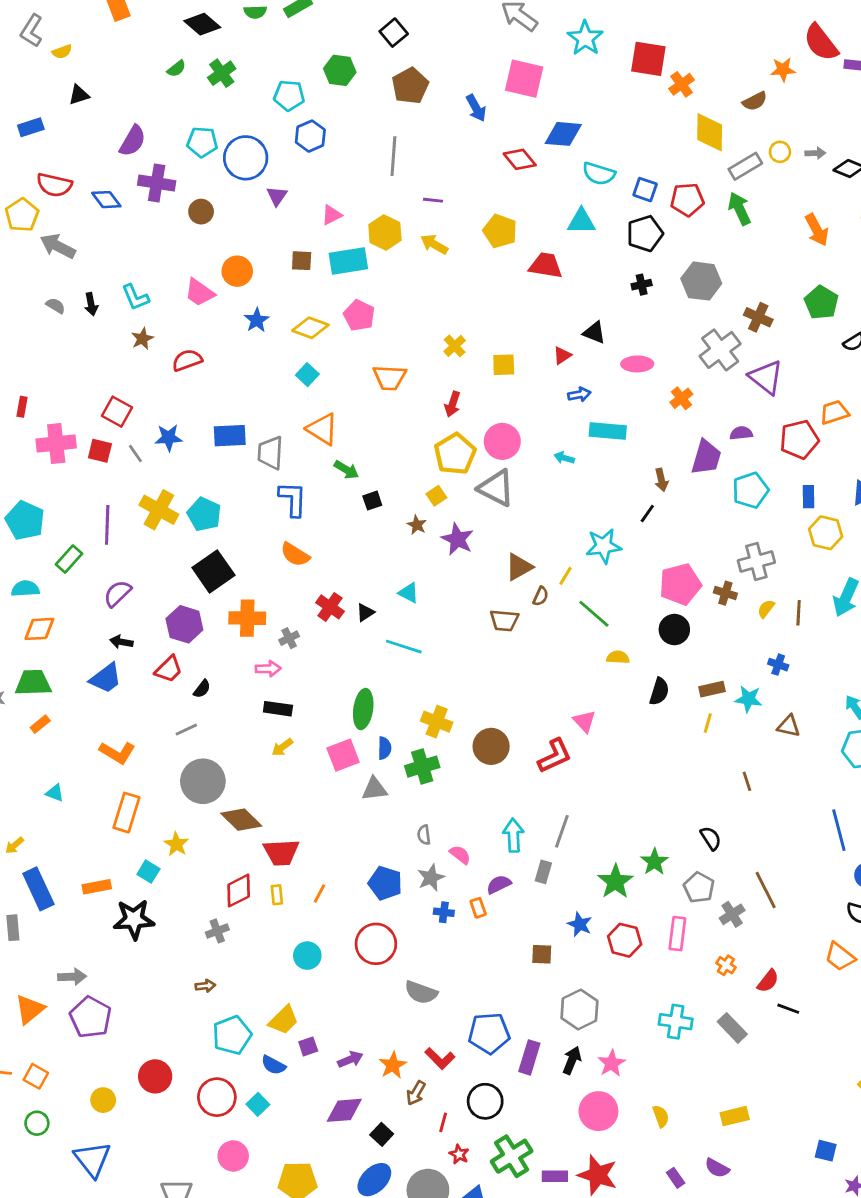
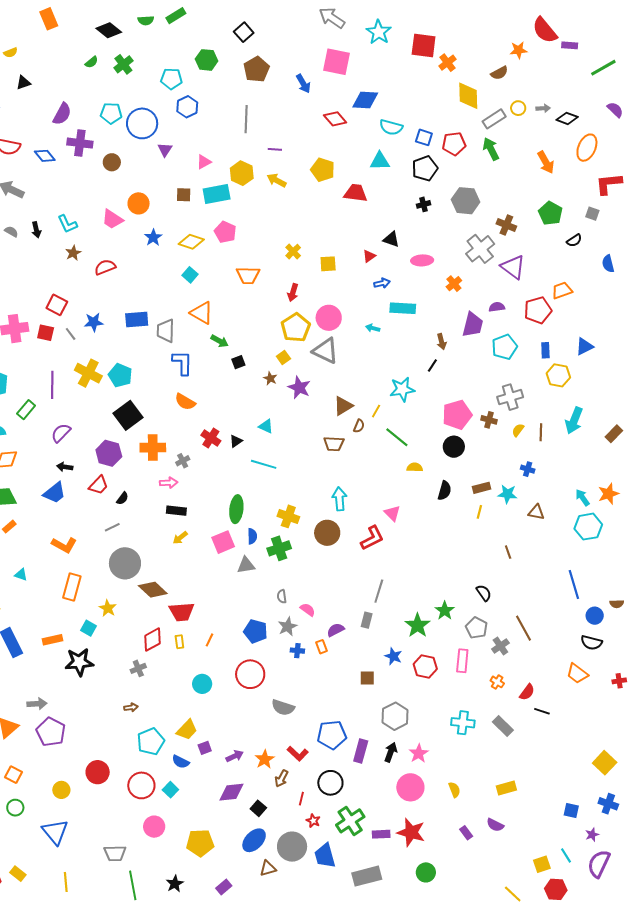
cyan arrow: (513, 835) -> (339, 499), moved

